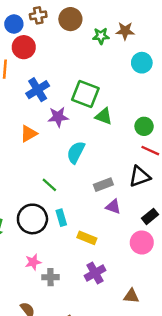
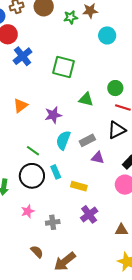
blue cross: (38, 90) -> (23, 56), moved
green triangle: (104, 116) -> (86, 99), moved
purple star: (58, 117) -> (53, 115), moved
cyan semicircle: (76, 152) -> (63, 140), moved
green line: (49, 185) -> (33, 151), moved
pink star: (33, 262) -> (28, 211), moved

